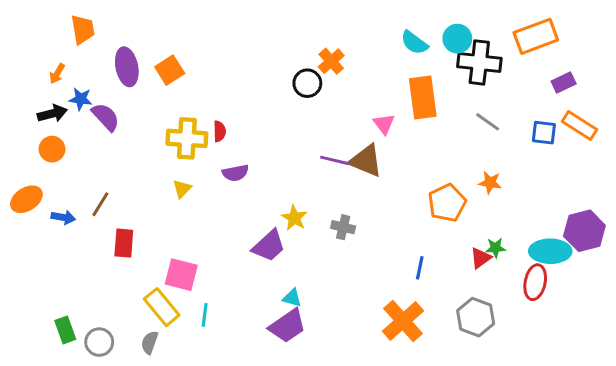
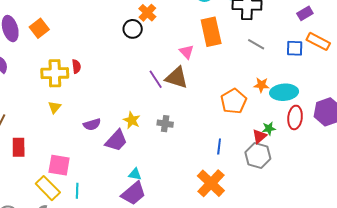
purple line: (335, 160) -> (156, 79), turned 48
purple semicircle: (235, 173) -> (92, 124), moved
cyan ellipse: (550, 251) -> (284, 92), moved
red ellipse: (535, 282) -> (295, 117), moved
gray hexagon: (476, 317) -> (258, 155), moved

